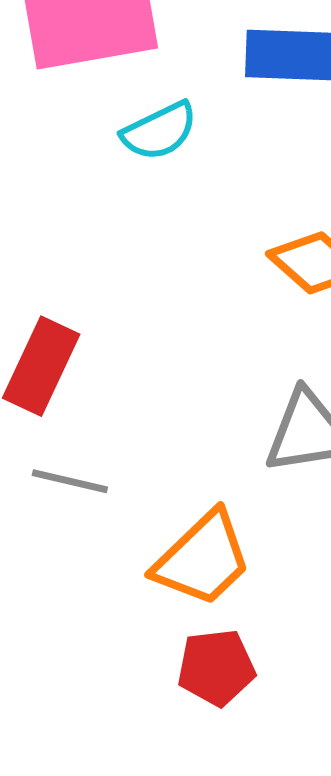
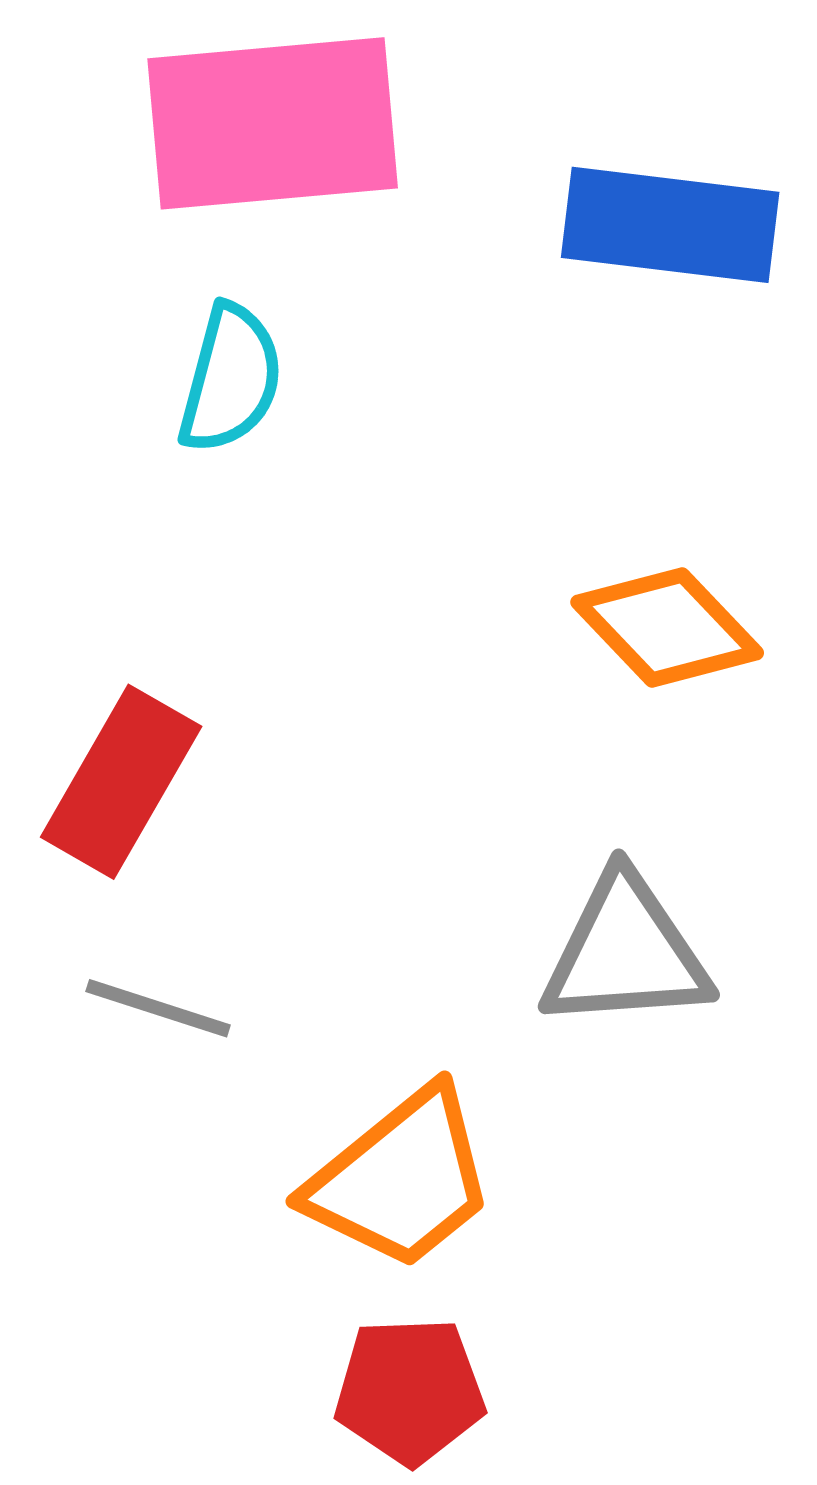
cyan semicircle: (159, 131) -> (231, 379), moved, turned -54

